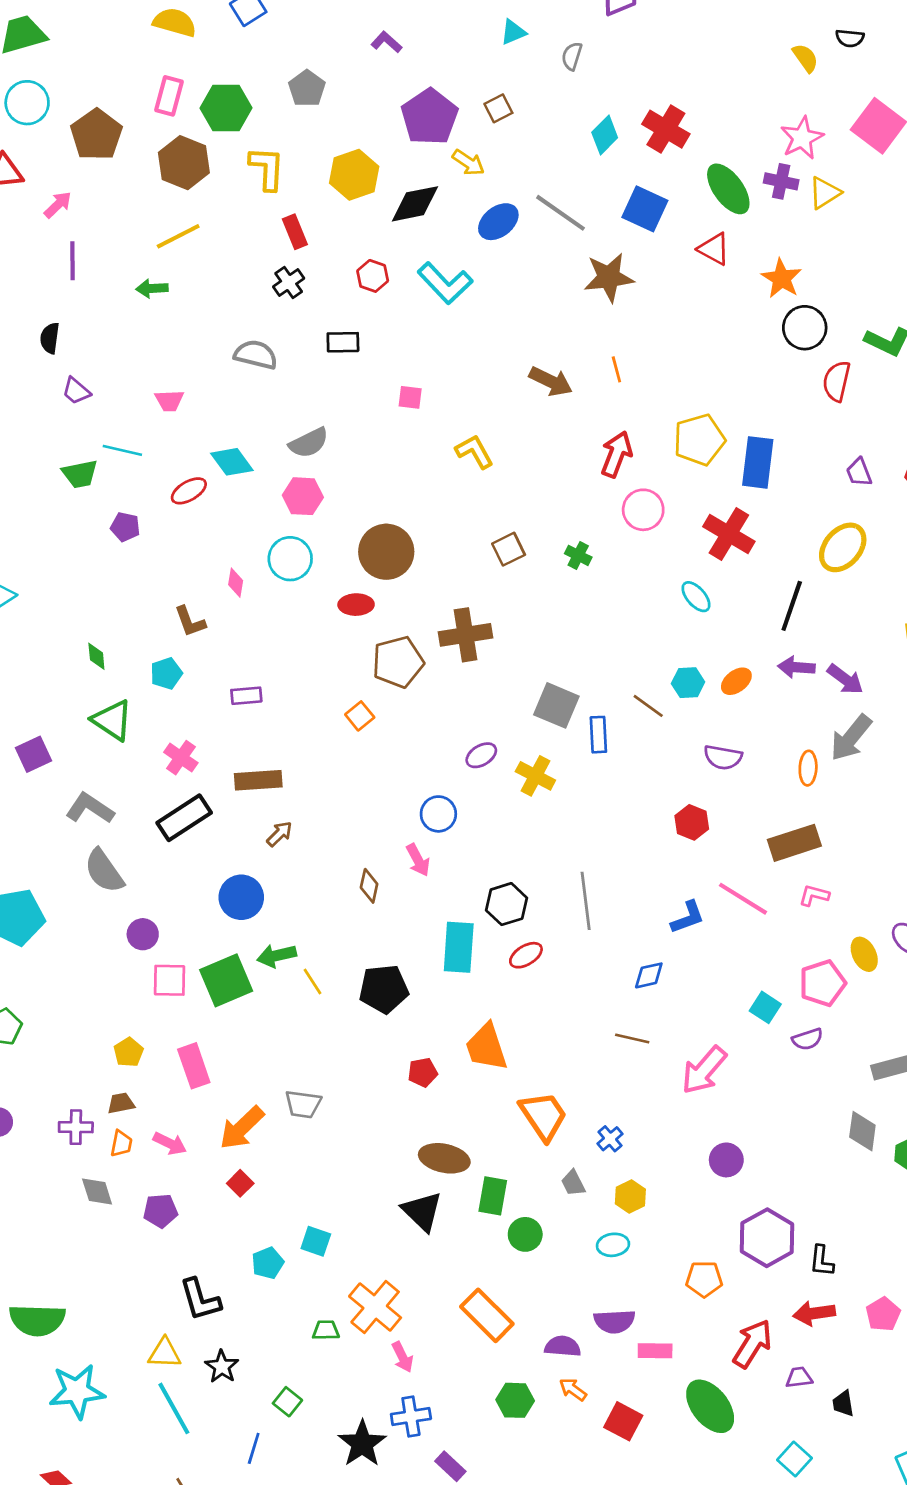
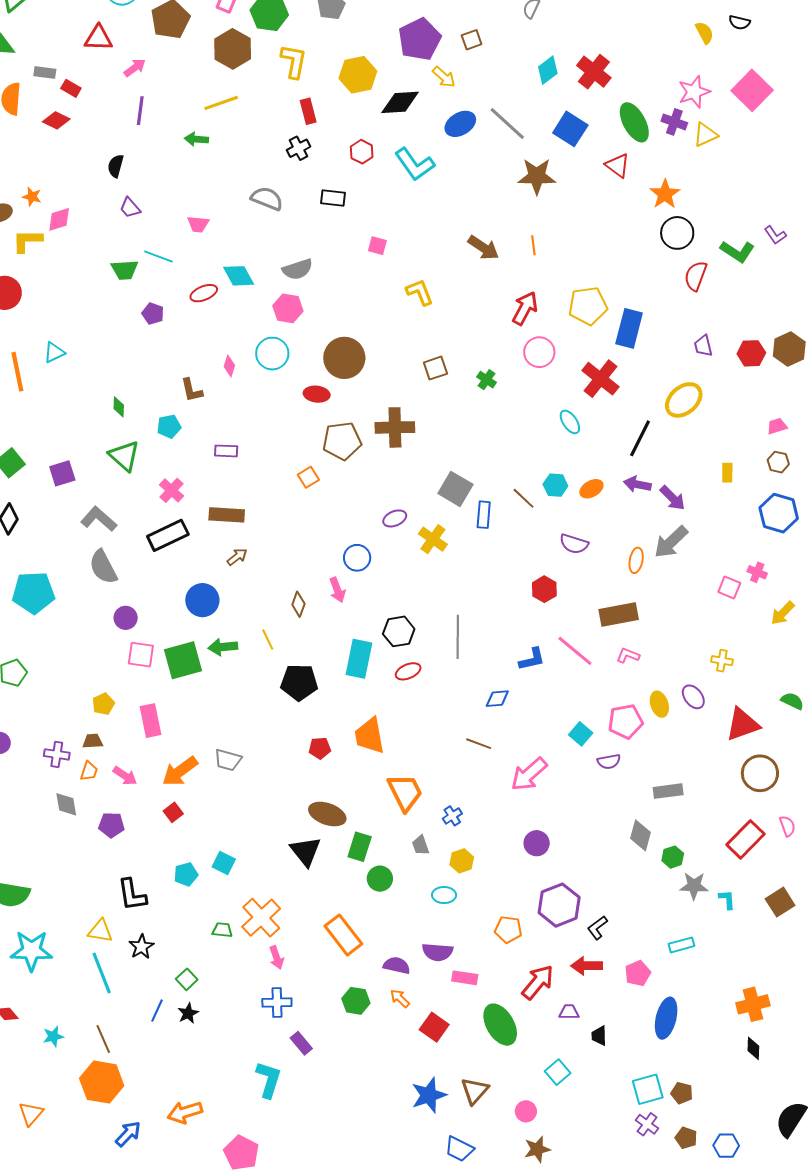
yellow line: (313, 982) -> (268, 640), moved
black L-shape: (822, 1261) -> (597, 928), turned 40
black star: (362, 1444) -> (188, 1013), moved, size x0.6

